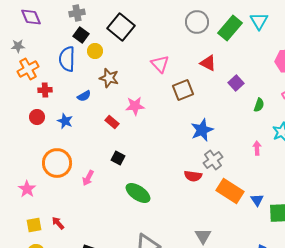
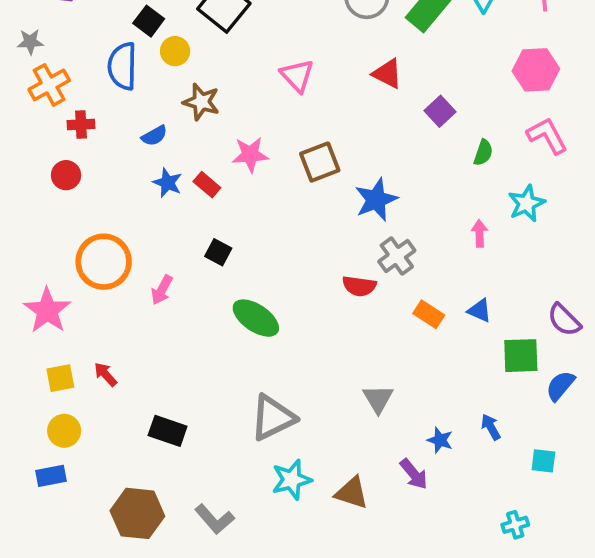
brown square: (183, 90) -> (320, 162), moved
blue star: (65, 121) -> (168, 183), moved
pink star: (27, 189) -> (47, 311), size x1.4
orange rectangle: (230, 191) -> (429, 314), size x0.6
blue triangle: (257, 200) -> (480, 311), moved, turned -32

